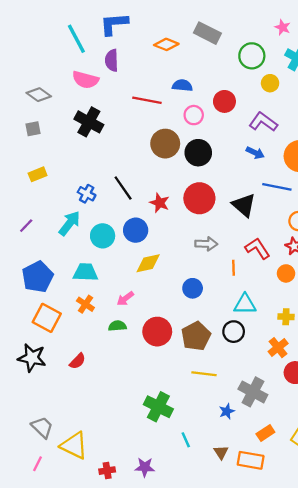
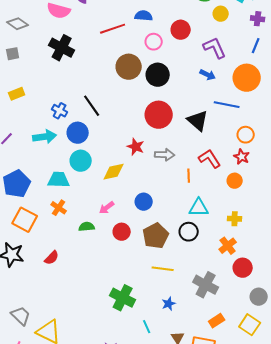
red line: (147, 100) -> (113, 29), turned -30
purple L-shape: (263, 122) -> (215, 48), turned 30
red star: (160, 203) -> (136, 147), moved
cyan arrow: (70, 223) -> (45, 137), turned 45
blue circle: (136, 230) -> (78, 133), moved
cyan circle: (103, 236) -> (81, 161), moved
blue circle: (193, 288) -> (144, 202), moved
pink arrow: (125, 299) -> (107, 208), moved
red circle: (157, 332) -> (122, 232), size x0.7
blue star: (227, 411) -> (169, 304), moved

